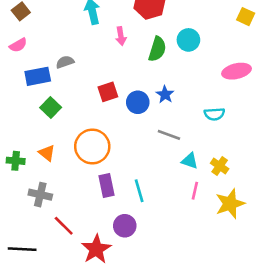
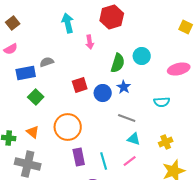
cyan circle: (188, 40) -> (142, 56), moved
green semicircle: (157, 49) -> (118, 63), moved
cyan triangle: (190, 161) -> (134, 139), moved
yellow cross: (220, 166) -> (166, 142), turned 32
pink line: (195, 191) -> (130, 161), moved, turned 40
gray cross: (40, 195) -> (28, 164), size x1.4

